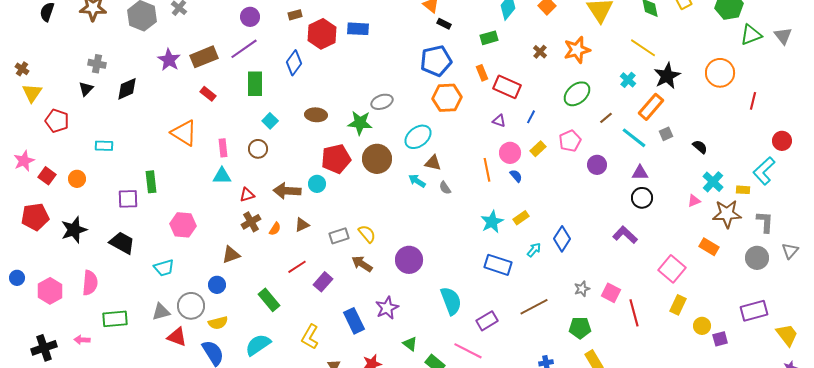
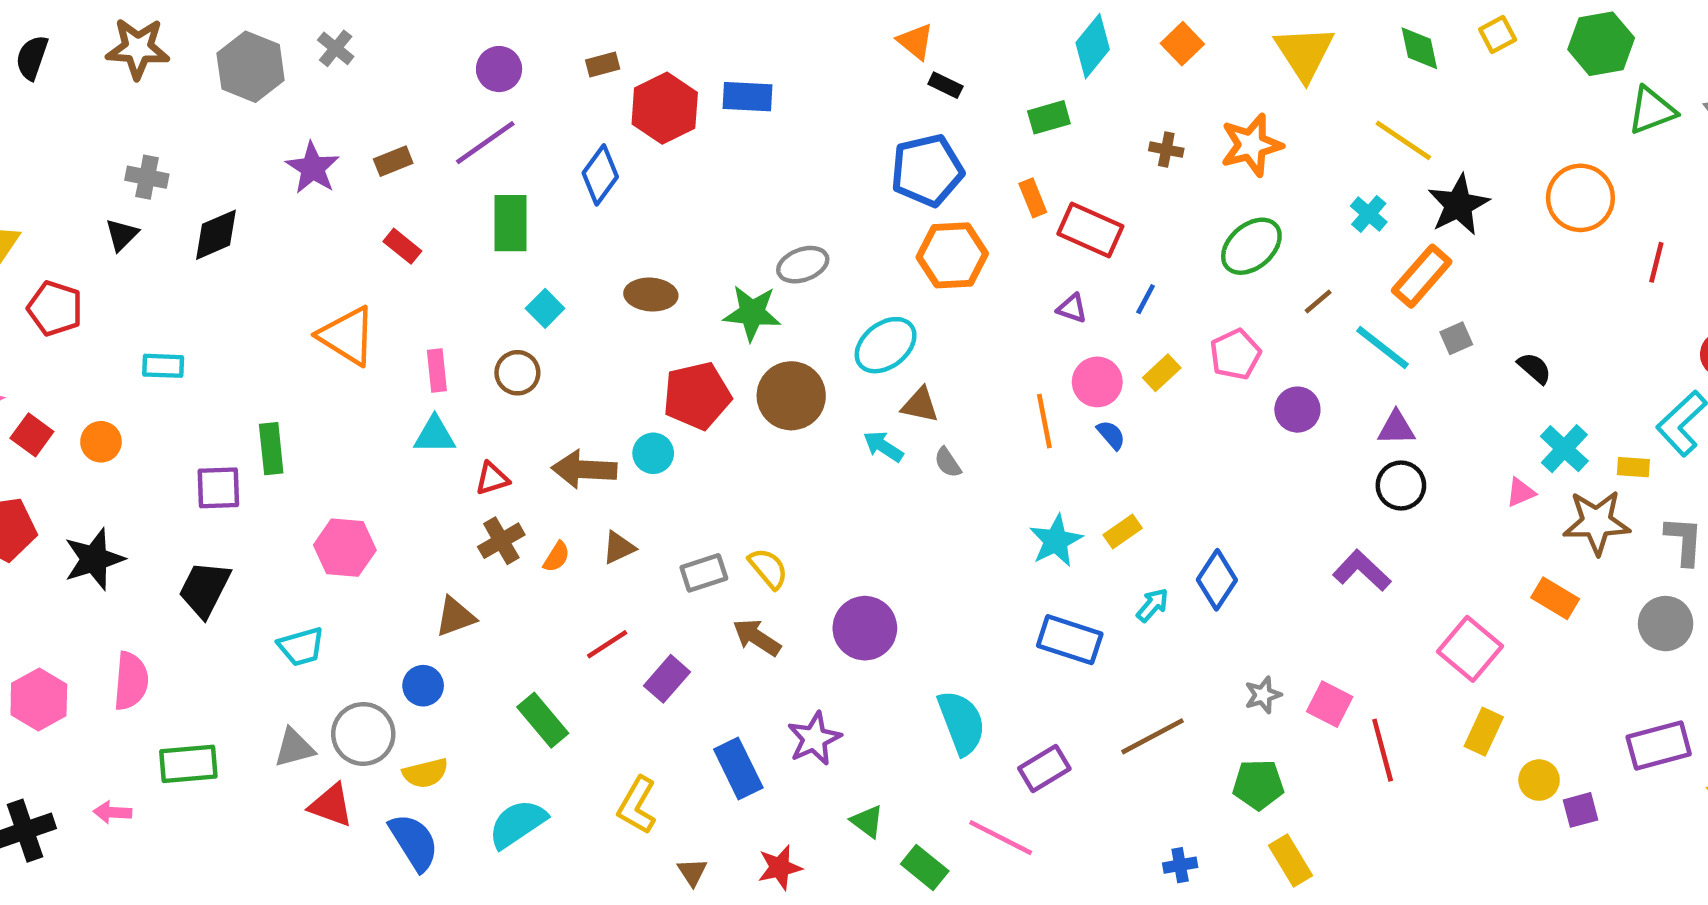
brown cross: (540, 52) -> (1166, 150), turned -32
brown rectangle: (204, 57) -> (393, 161), size x0.6
black trapezoid: (122, 243) -> (205, 589), turned -92

